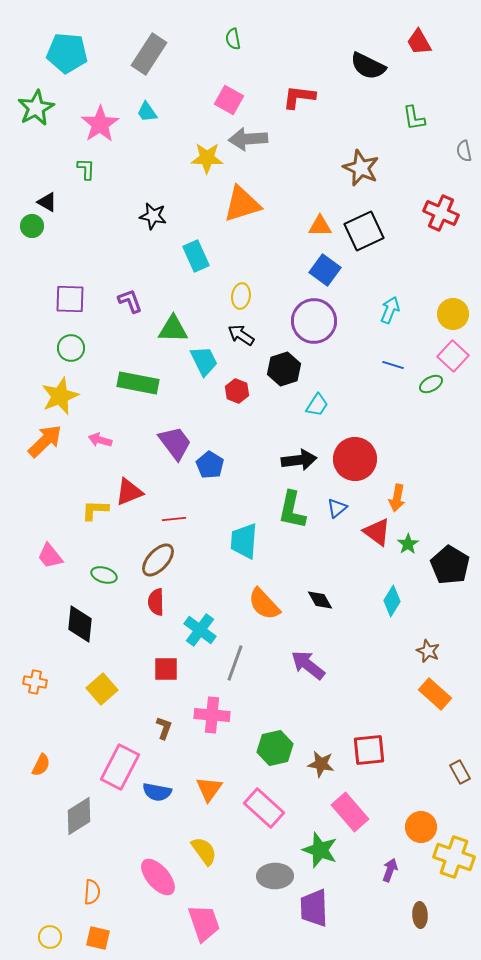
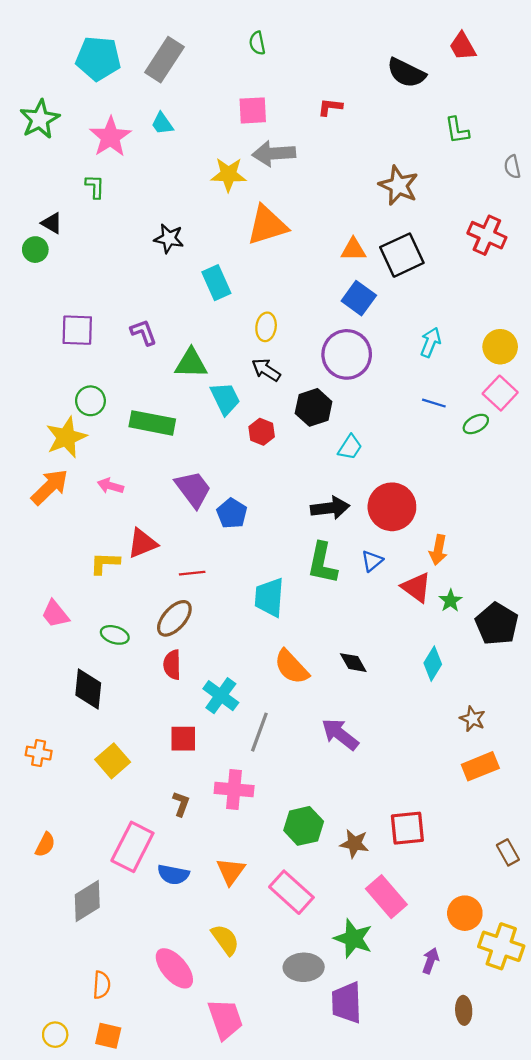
cyan pentagon: (67, 53) -> (98, 59), moved
red L-shape: (299, 97) -> (330, 107), size x0.7
pink square: (229, 100) -> (253, 110), turned -32
green circle: (71, 348) -> (90, 401), moved
orange rectangle: (435, 694) -> (480, 766), turned -64

